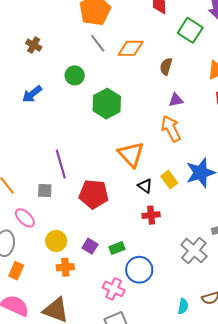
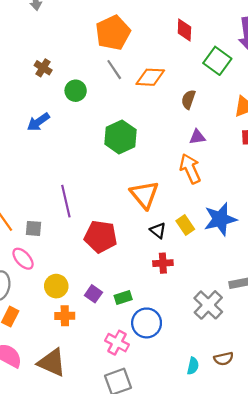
green circle: (75, 75) -> (76, 91), moved
gray square: (45, 191) -> (33, 228), moved

